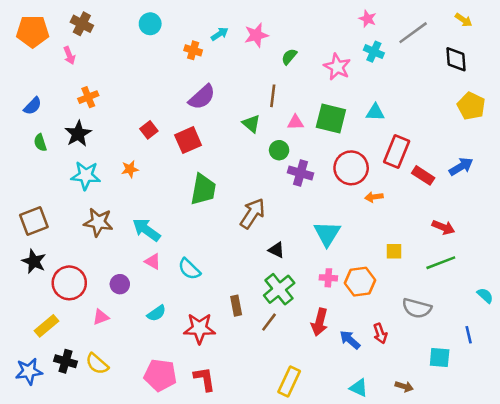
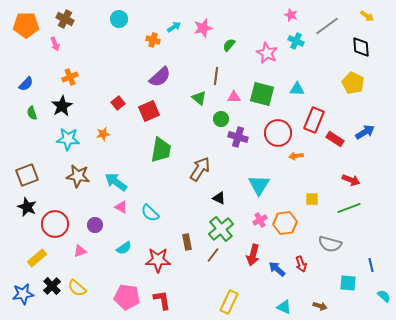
yellow pentagon: (471, 106) -> (353, 83), moved
pink cross: (328, 278) -> (260, 220), turned -32
cyan semicircle: (485, 296) -> (384, 296), moved
black cross: (65, 361) -> (52, 286), turned 30

